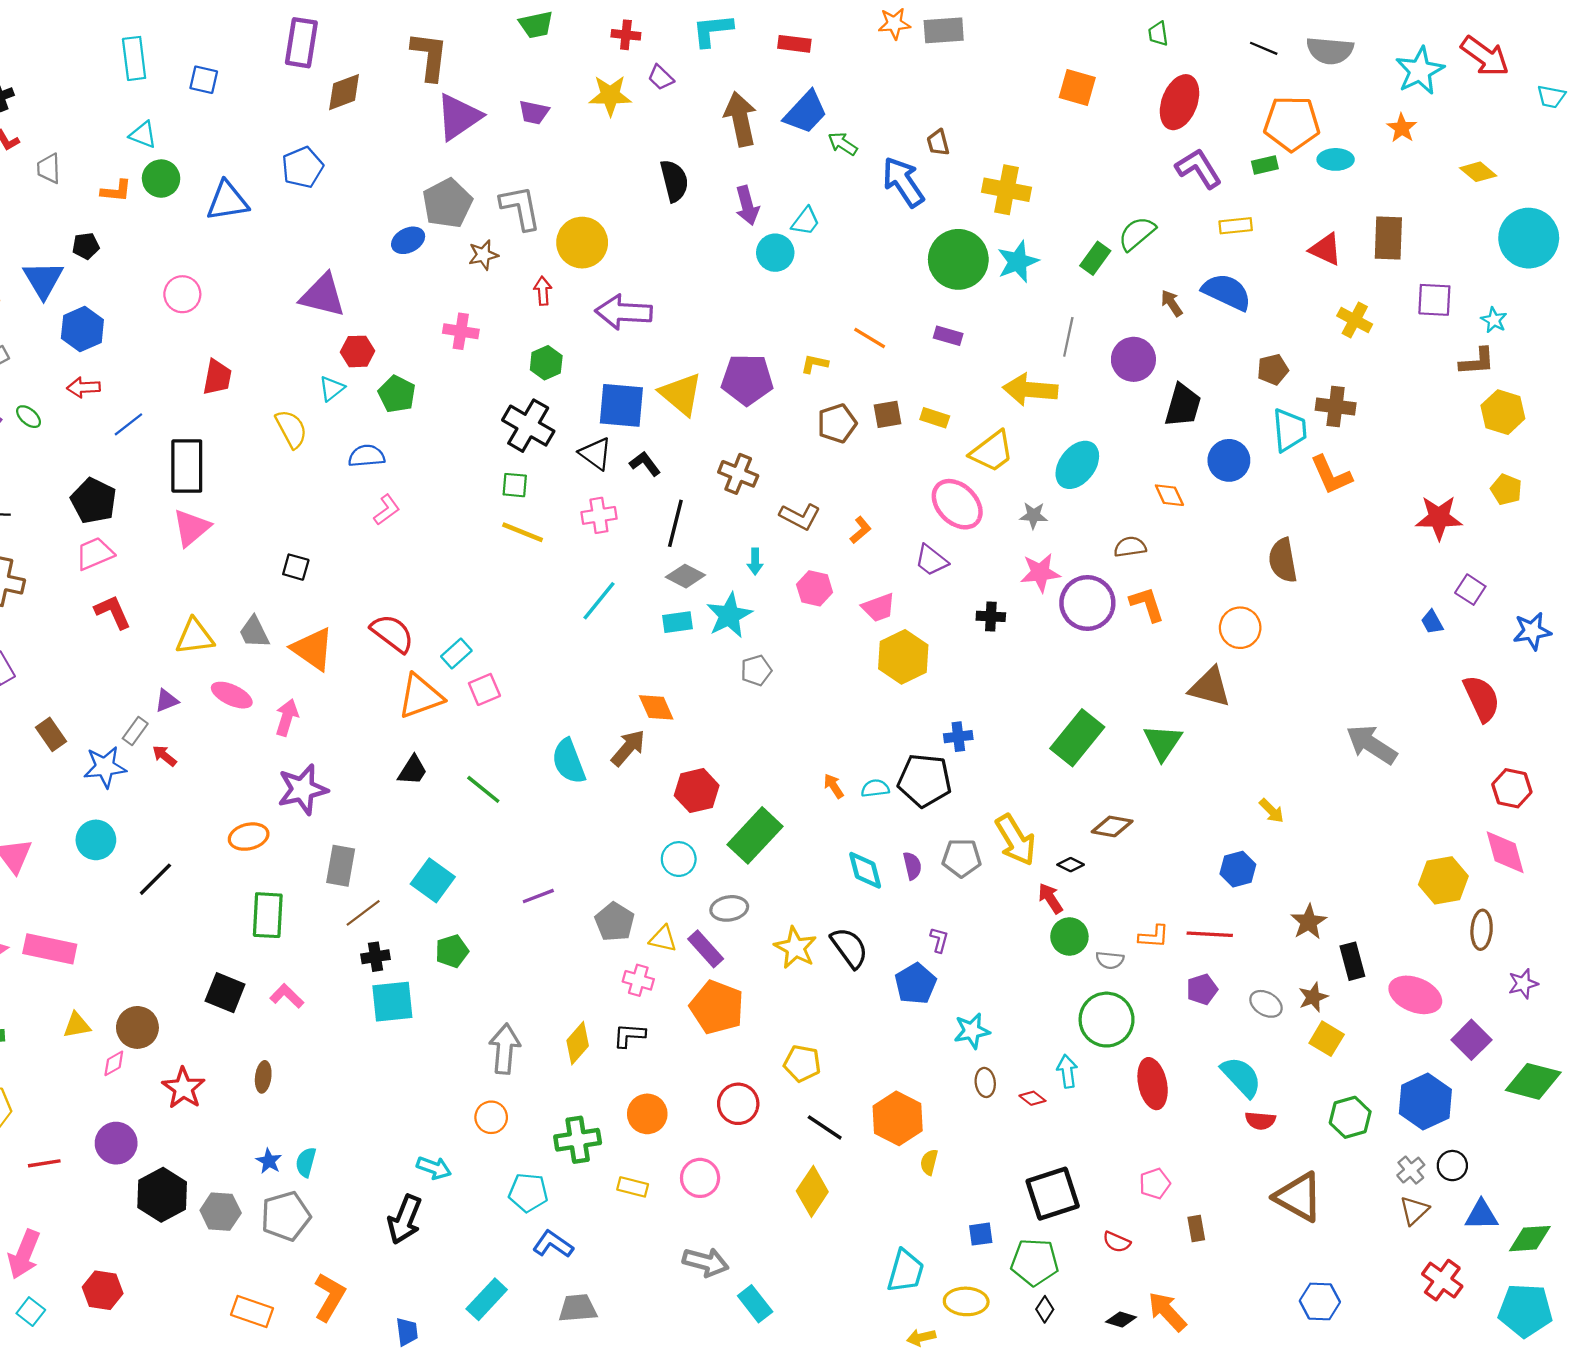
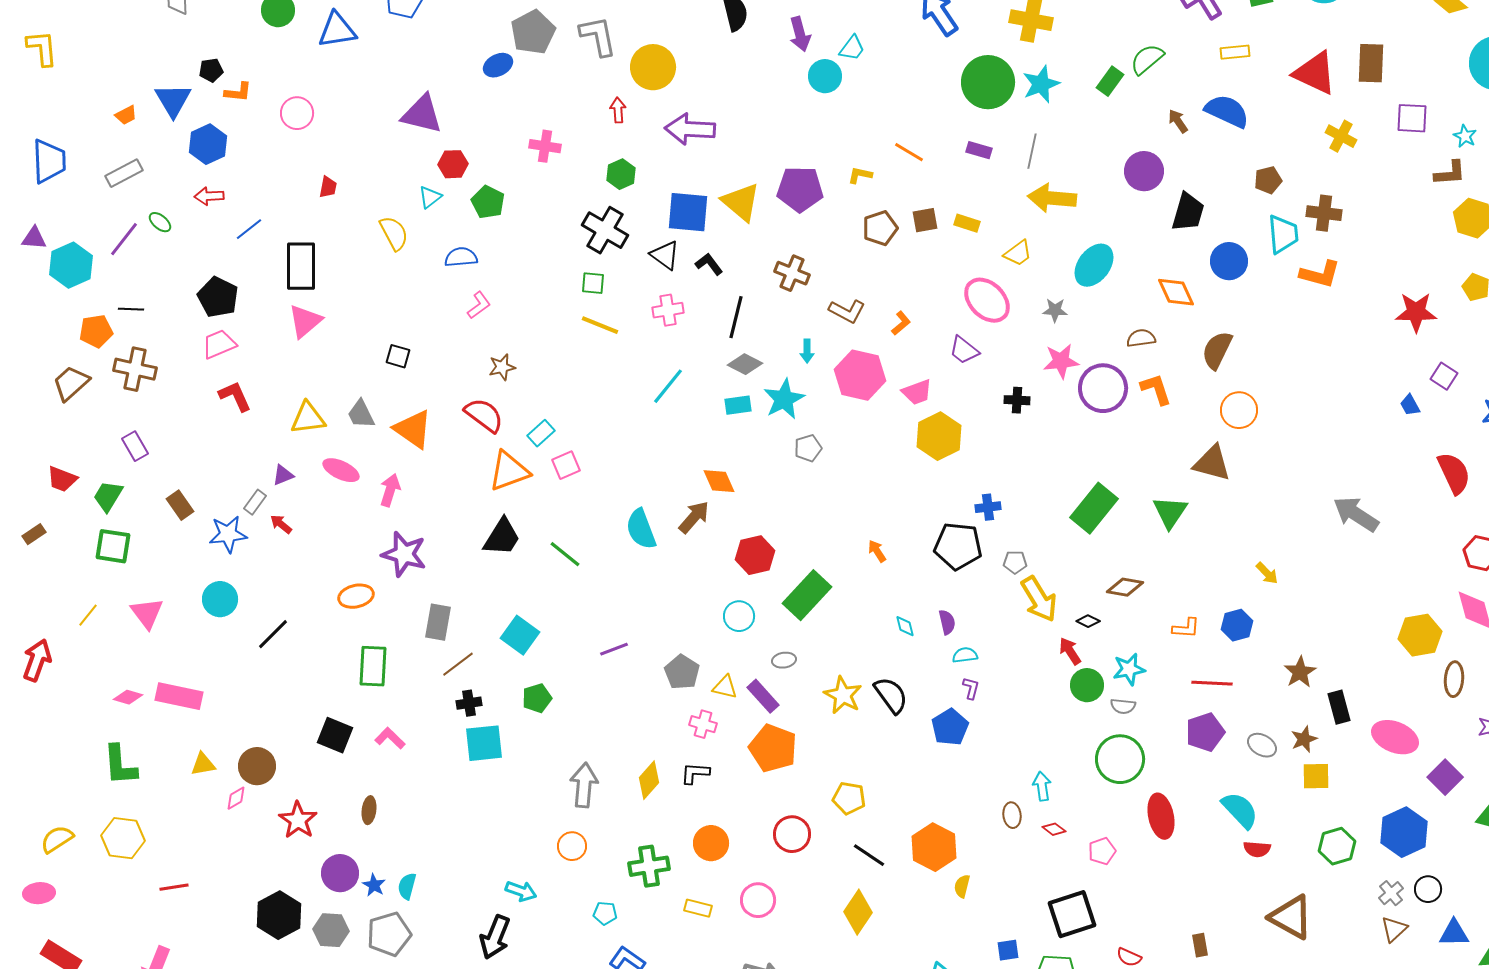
orange L-shape: (116, 191) -> (238, 92), moved
red triangle: (1325, 249) -> (1315, 73), size x1.5
brown star: (483, 255) -> (502, 367), moved
gray line: (1068, 337) -> (1032, 151), moved
red trapezoid: (217, 377) -> (328, 187), size x0.7
yellow trapezoid: (992, 451) -> (1018, 253), size x0.7
orange L-shape: (1331, 475) -> (1320, 274), turned -51
orange diamond: (1169, 495) -> (1176, 292), size x1.4
brown semicircle: (1283, 560) -> (1217, 350), moved, turned 36
pink hexagon: (815, 588) -> (860, 375), size x1.6
black trapezoid: (413, 770) -> (502, 537), size x1.4
cyan semicircle: (875, 788) -> (965, 655), moved
purple star: (303, 789) -> (404, 554), turned 30
gray pentagon: (962, 858) -> (1015, 562), moved, size x0.7
cyan diamond: (865, 870) -> (905, 626), size x0.6
gray ellipse: (729, 908) -> (784, 660), size x0.7
orange L-shape: (1154, 936) -> (1186, 628), moved
purple pentagon: (1202, 989) -> (1205, 732), size x1.4
cyan star: (972, 1031) -> (1129, 669), moved
yellow square: (1327, 1039) -> (1316, 776), turned -32
cyan arrow: (1067, 1071) -> (1042, 786), moved
purple circle: (116, 1143) -> (340, 873), moved
pink pentagon: (1155, 1184) -> (1102, 851), moved
cyan pentagon: (528, 1193) -> (605, 913), size x0.7

